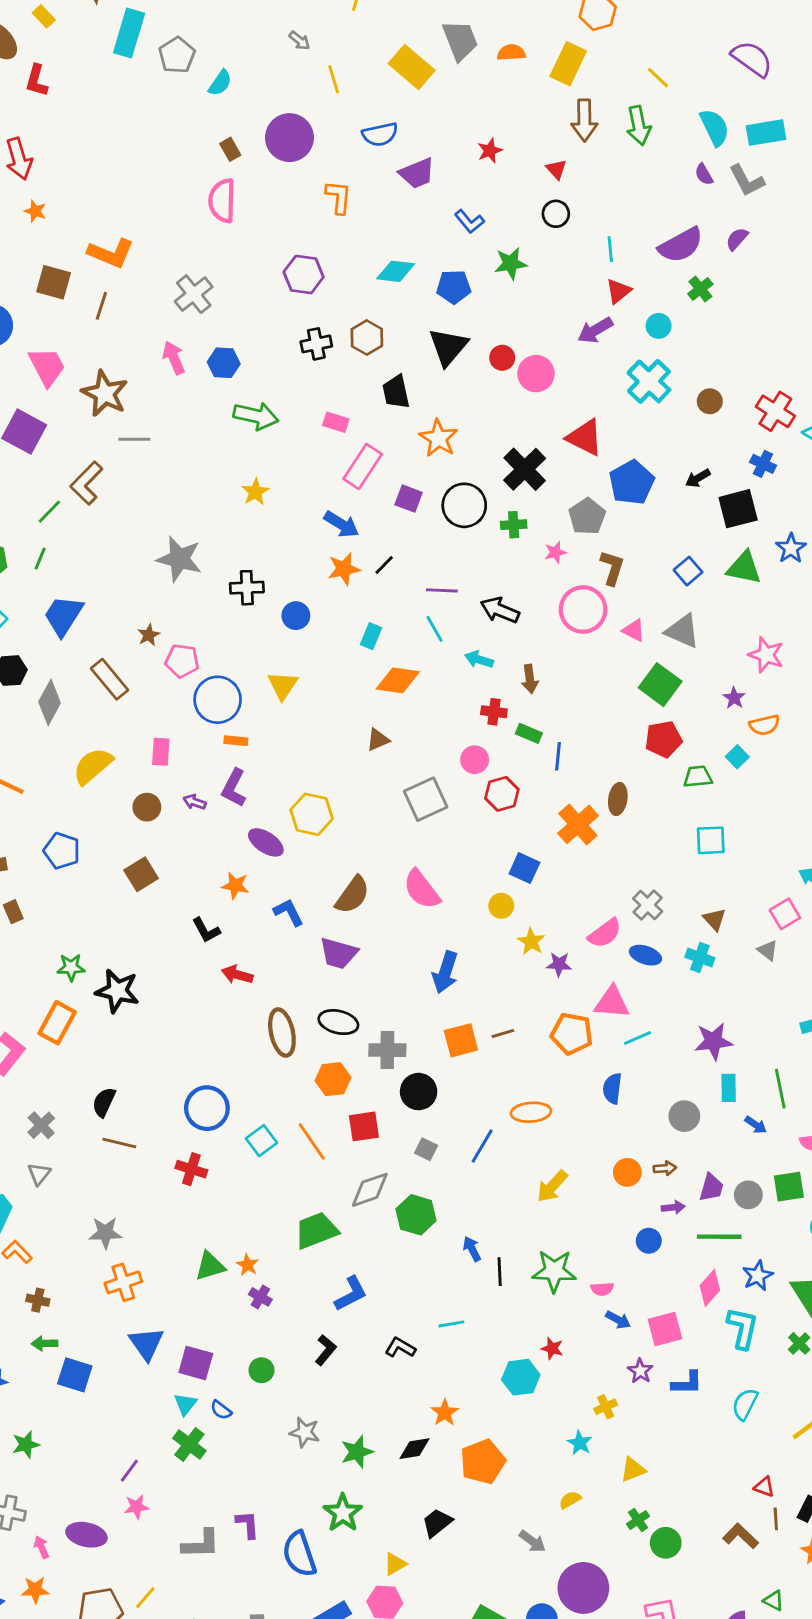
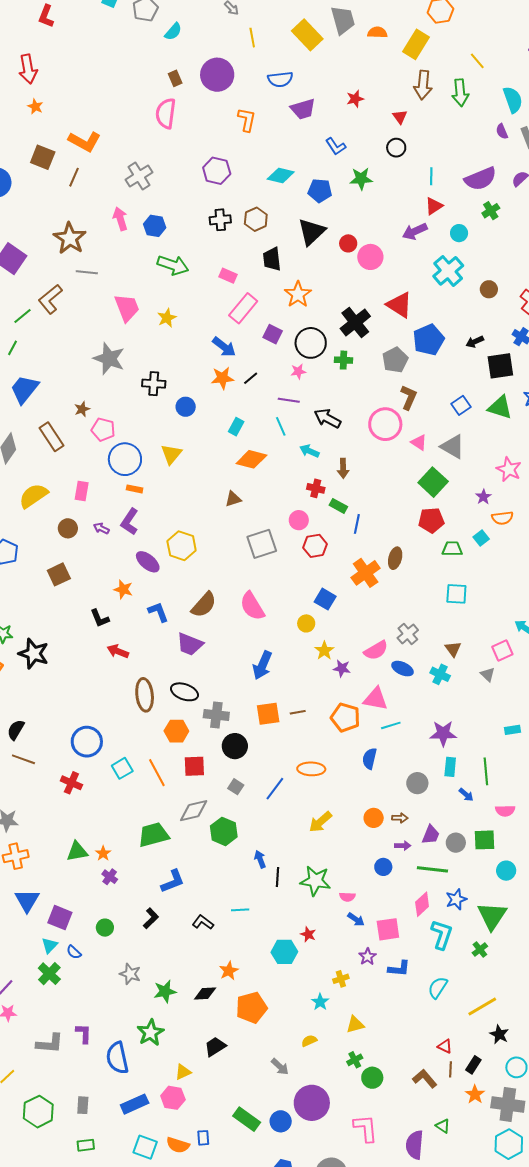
pink trapezoid: (47, 367) -> (127, 308), moved
pink star: (555, 552) -> (298, 371), moved

